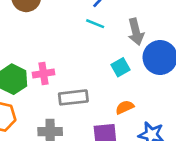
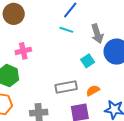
pink cross: (43, 73) -> (23, 51), moved
gray rectangle: (73, 97) -> (66, 87), moved

